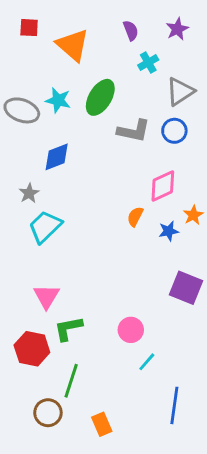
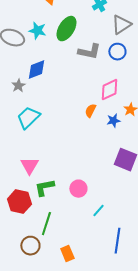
gray star: (29, 193) -> (18, 86), moved
pink circle: (131, 330) -> (78, 189), moved

